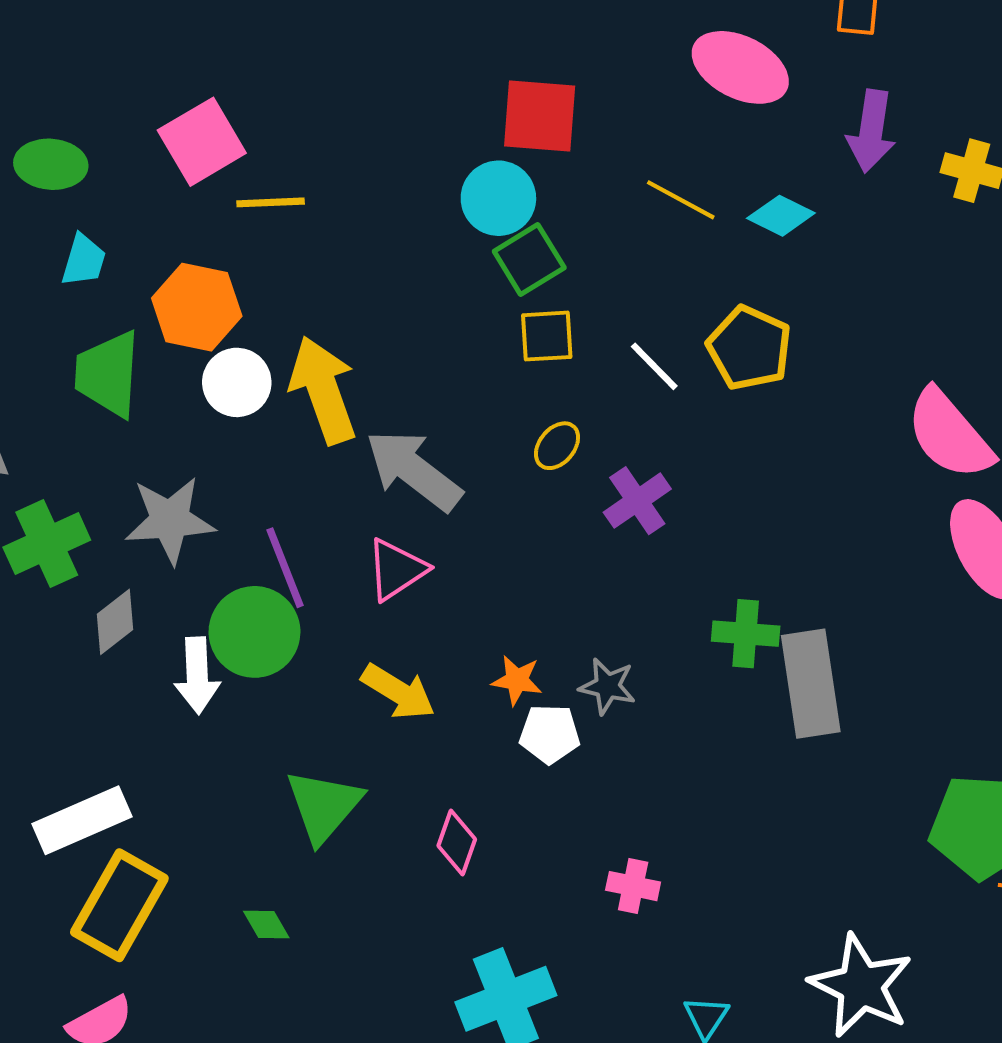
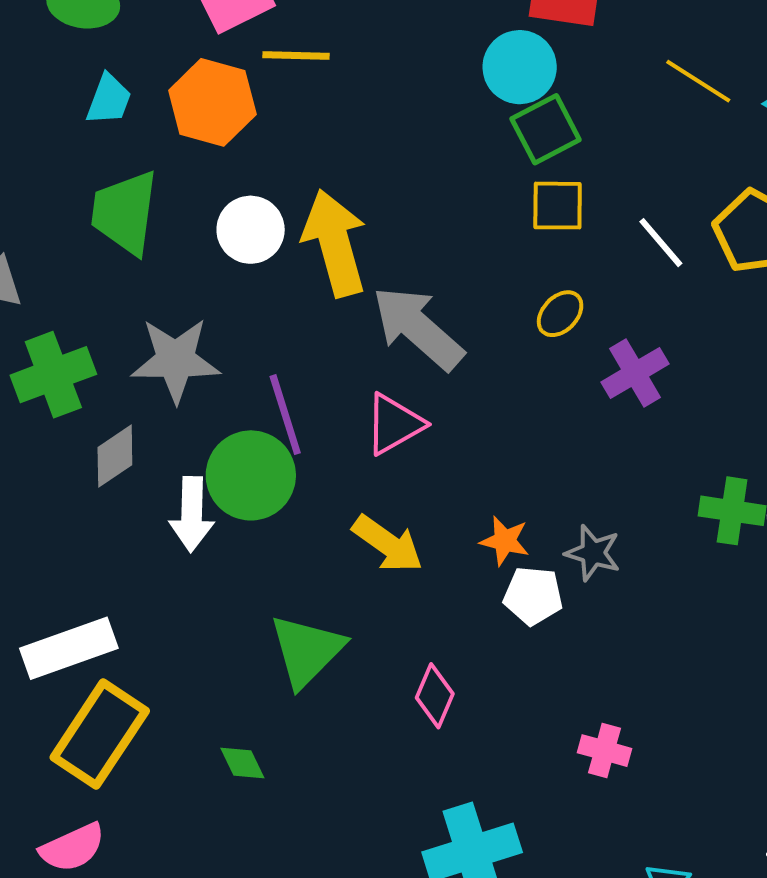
orange hexagon: (197, 307) -> (212, 102), moved

